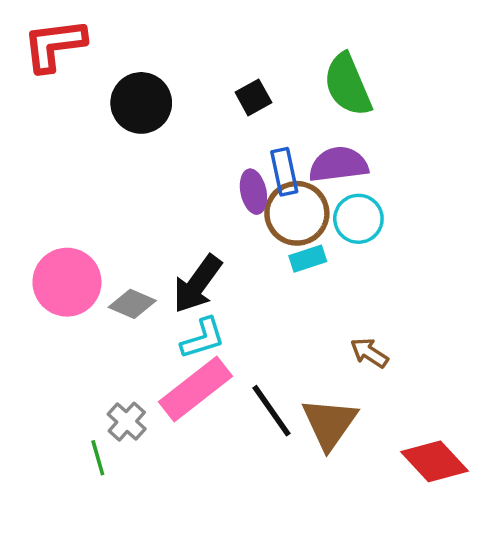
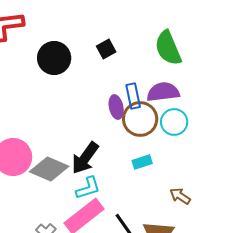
black square: (253, 97) -> (106, 49), moved
cyan rectangle: (308, 259) -> (142, 162), moved
gray diamond: (132, 304) -> (49, 169), size x1.5

